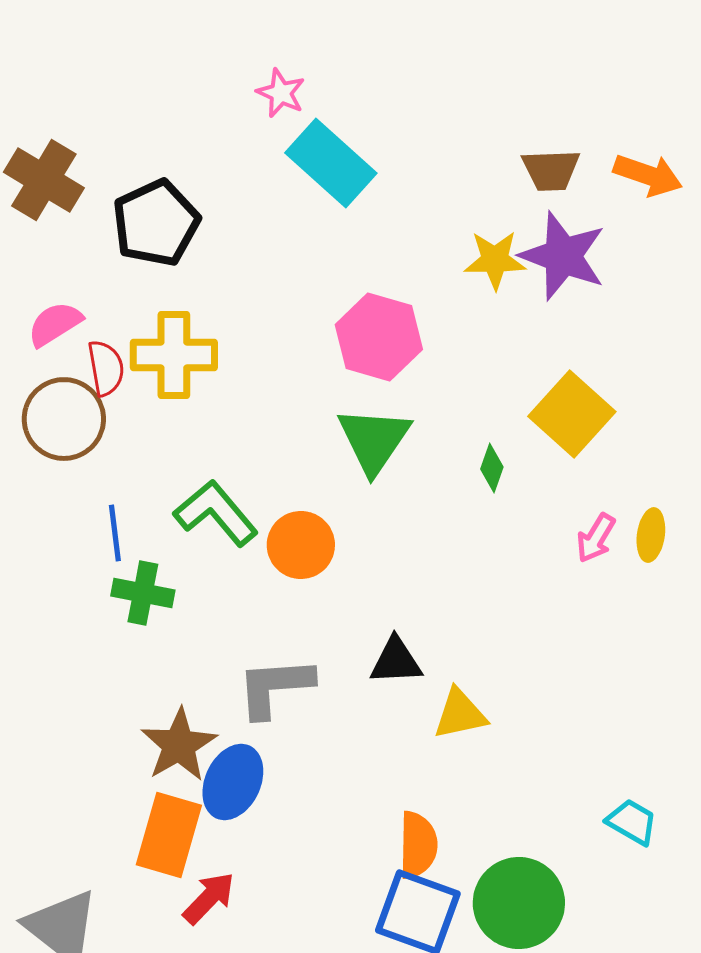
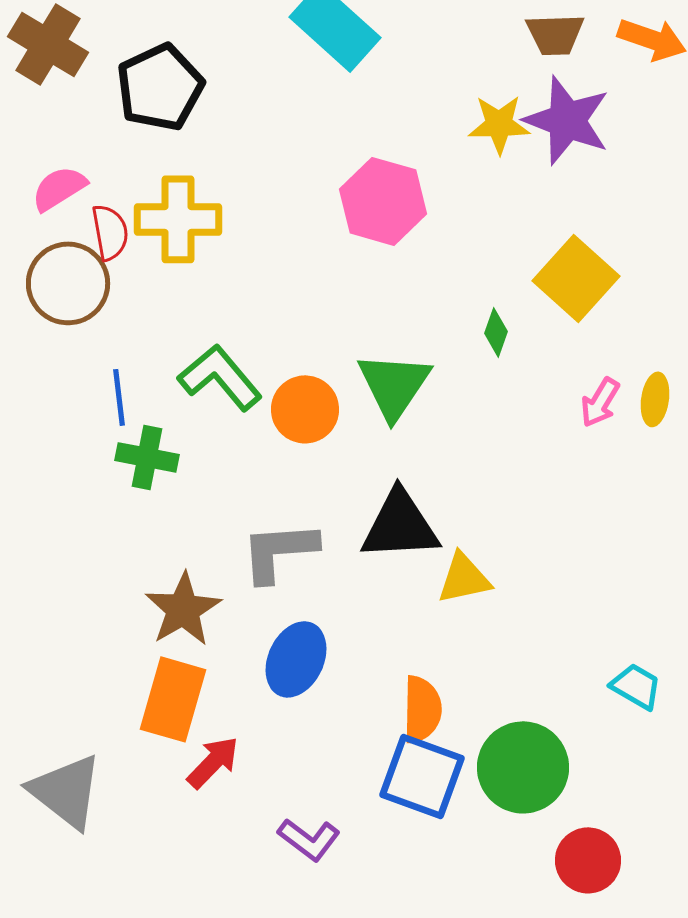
green triangle: (374, 440) -> (394, 385), moved
black triangle: (396, 661) -> (400, 525), size x1.5
blue ellipse: (233, 782) -> (296, 659), moved

